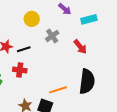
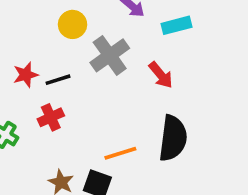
gray cross: (52, 36) -> (110, 55), size x1.5
red cross: (20, 70) -> (51, 117), turned -32

